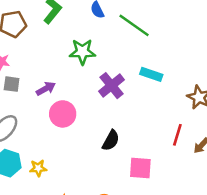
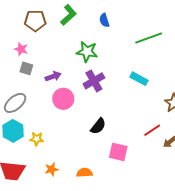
green line: (134, 25) -> (149, 38), moved, turned -64
purple cross: (112, 86) -> (94, 81), moved
red line: (177, 135) -> (152, 130), turned 30

